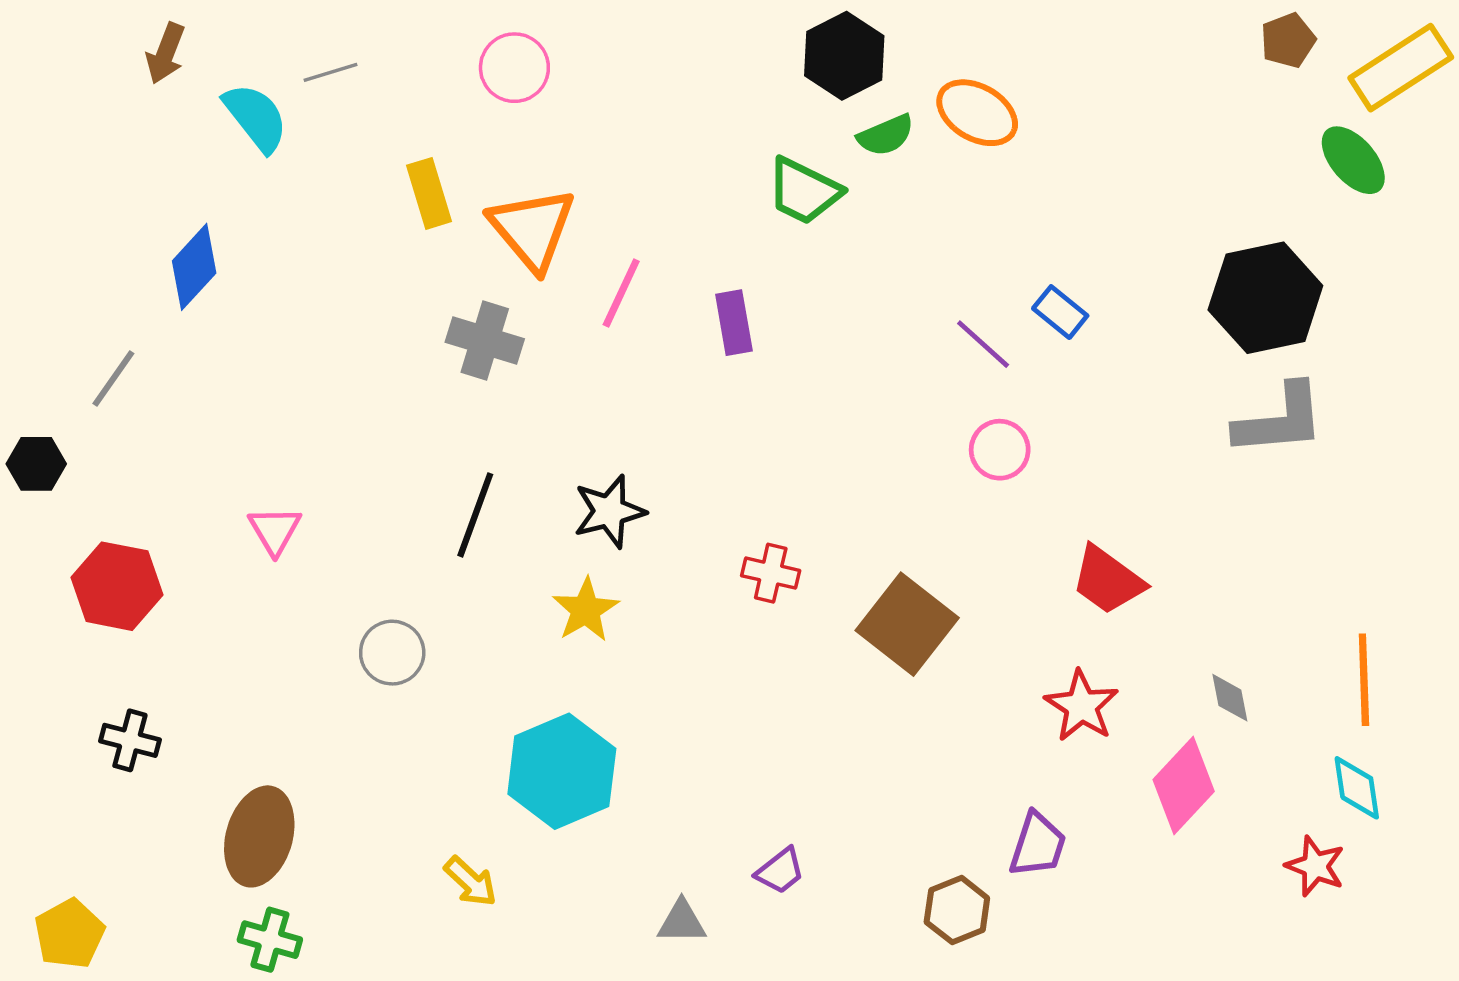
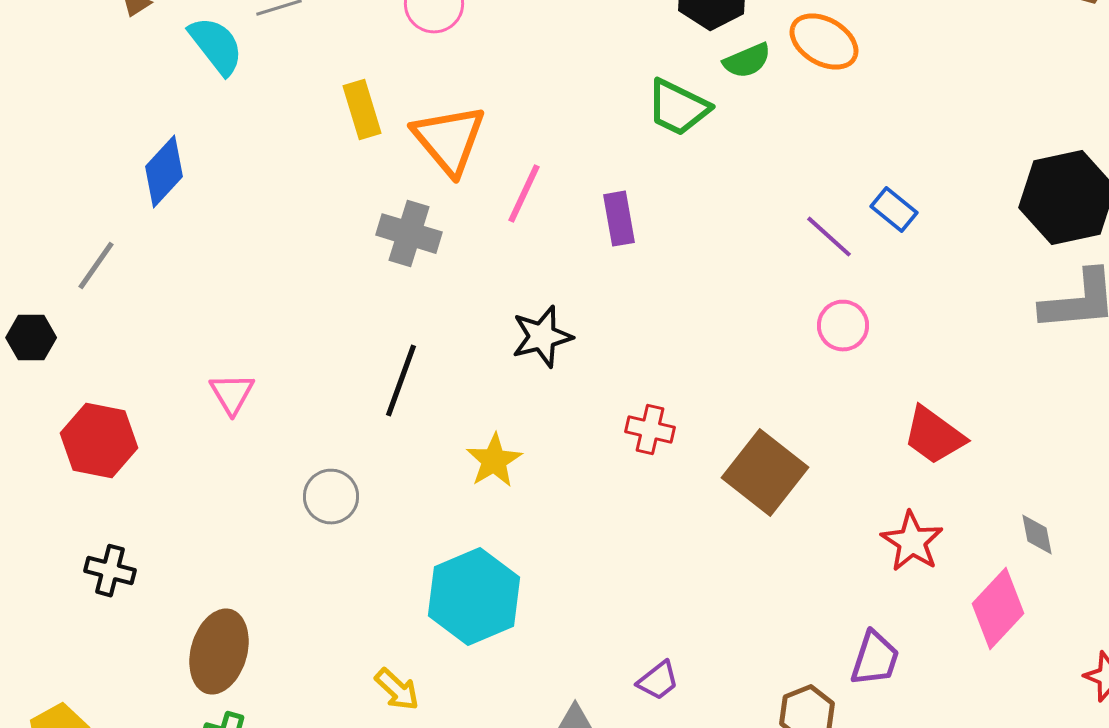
black star: (609, 511) -> (542, 337), moved

